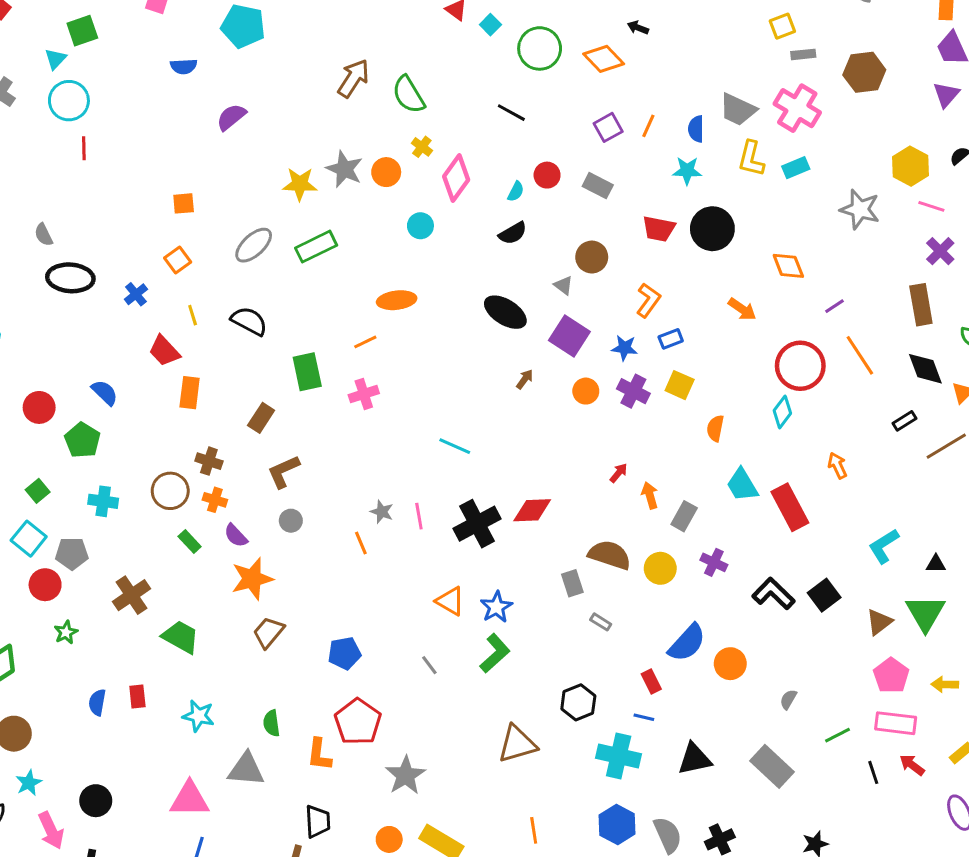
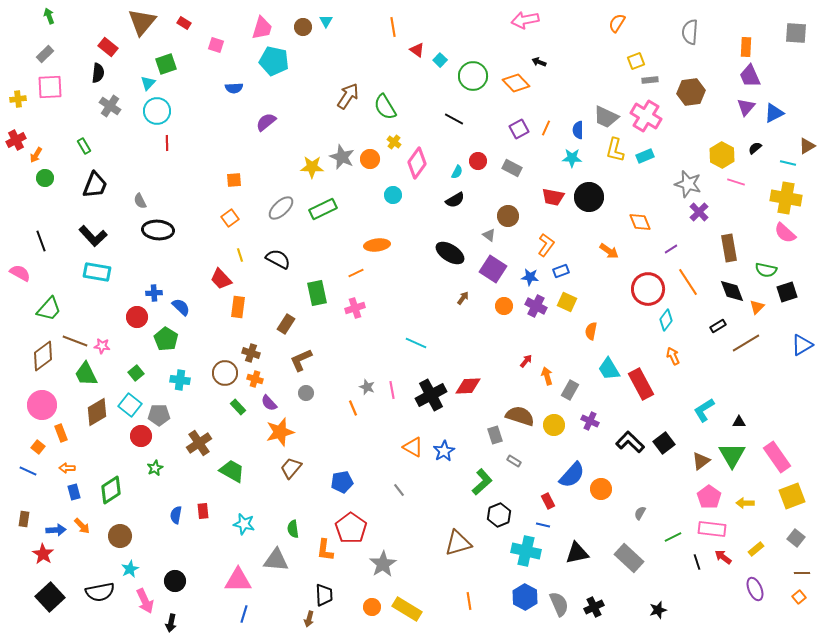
purple cross: (940, 251) -> (699, 212), moved
blue cross: (136, 294) -> (154, 293), moved, turned 35
cyan diamond: (782, 412) -> (666, 320), moved
green L-shape: (495, 653) -> (482, 482), moved

